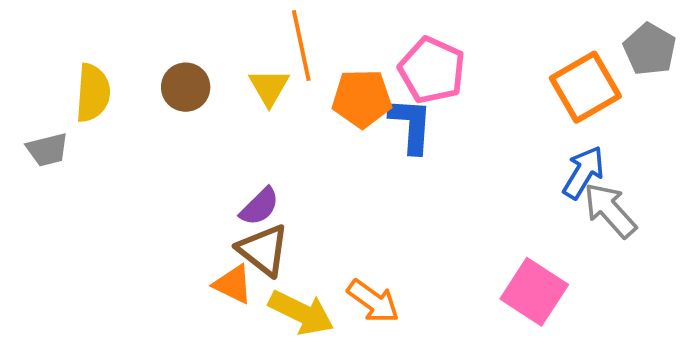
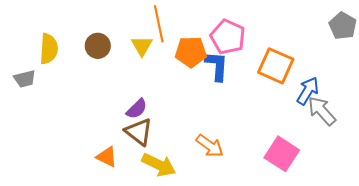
orange square: (585, 87) -> (276, 66), moved, turned -36
orange triangle: (233, 284) -> (107, 157), moved
orange arrow: (373, 301) -> (210, 146), moved

